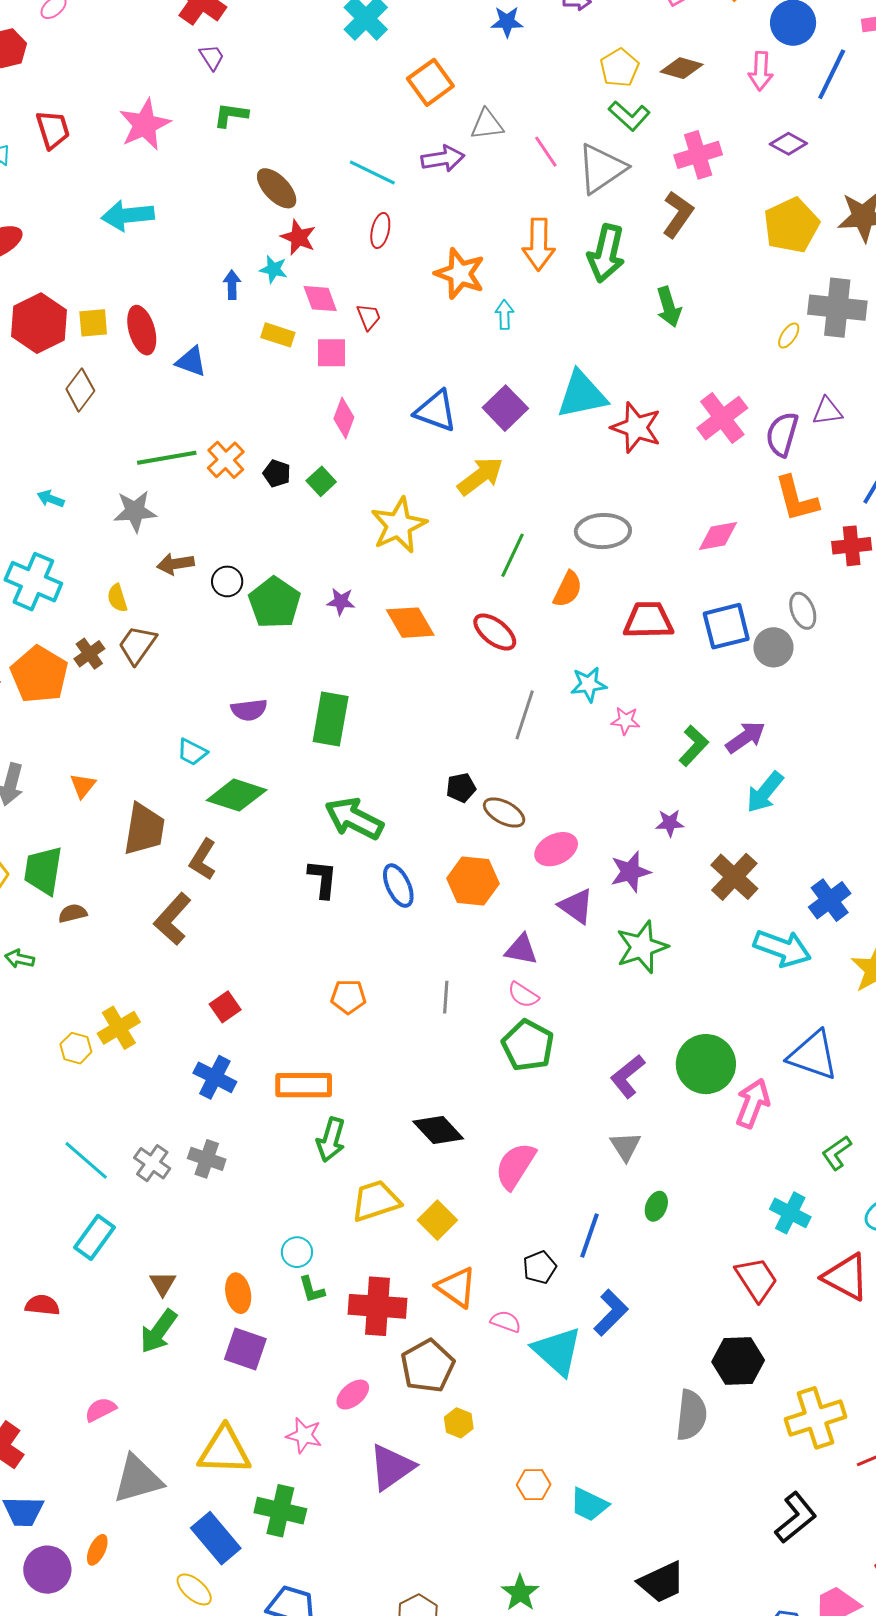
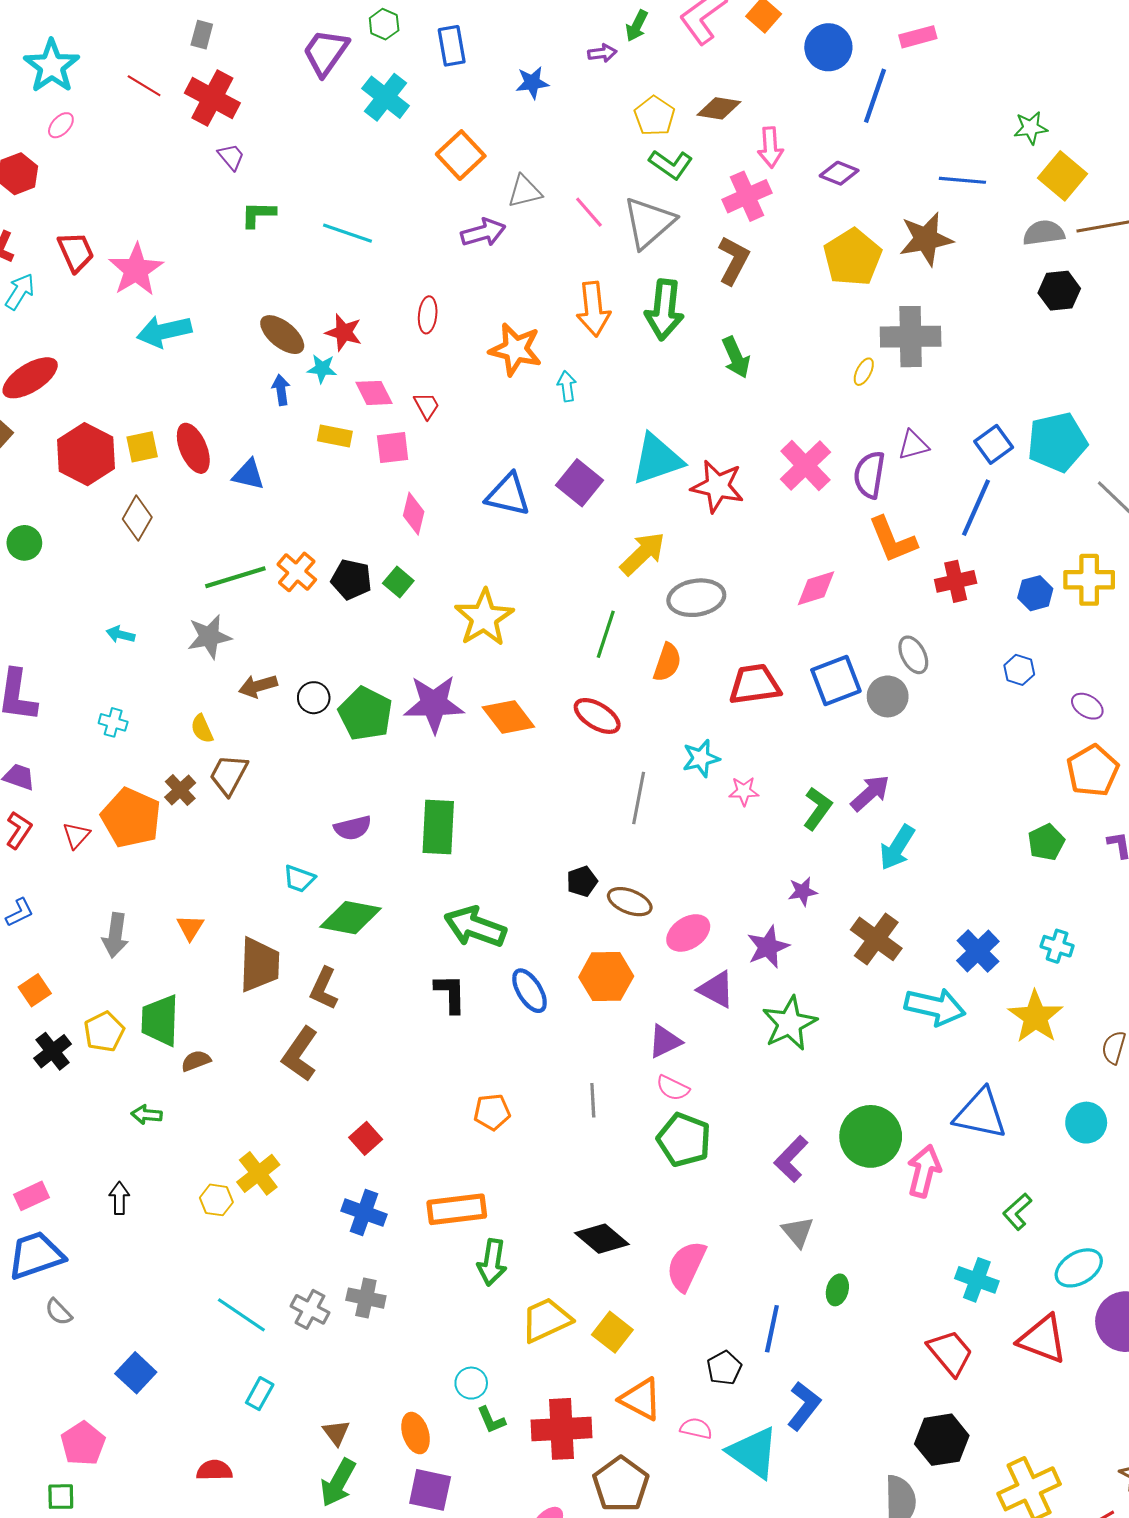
pink arrow: (761, 71) -> (770, 147), moved
pink star: (145, 125) -> (136, 270), moved
cyan line: (372, 173) -> (348, 233), moved
brown ellipse: (277, 188) -> (282, 335), moved
black pentagon: (277, 473) -> (351, 579), size x1.4
yellow arrow: (480, 476) -> (643, 554), moved
cyan cross: (33, 582) -> (113, 722), size x0.5
purple star: (341, 601) -> (434, 704), size x2.0
purple triangle: (521, 950) -> (665, 1041), turned -30
cyan rectangle: (94, 1237) -> (260, 1394), size x0.7

